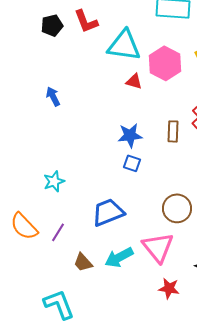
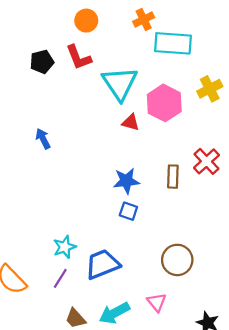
cyan triangle: (124, 45) -> (120, 83), turned 48
cyan star: (54, 181) -> (65, 247), moved
purple line: (58, 232) -> (60, 278), moved
pink triangle: (158, 247) -> (157, 302), size x0.6

